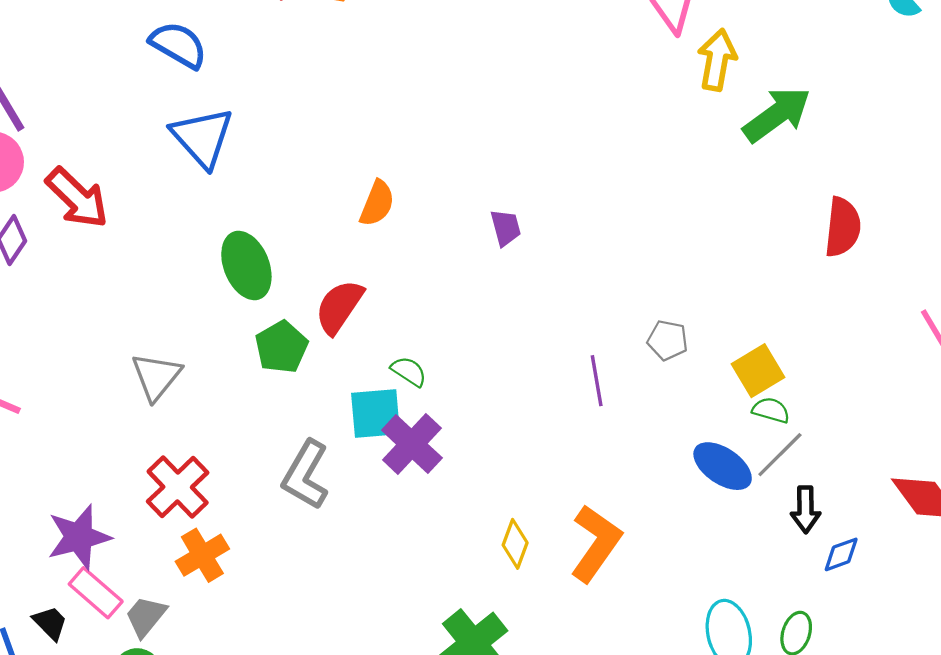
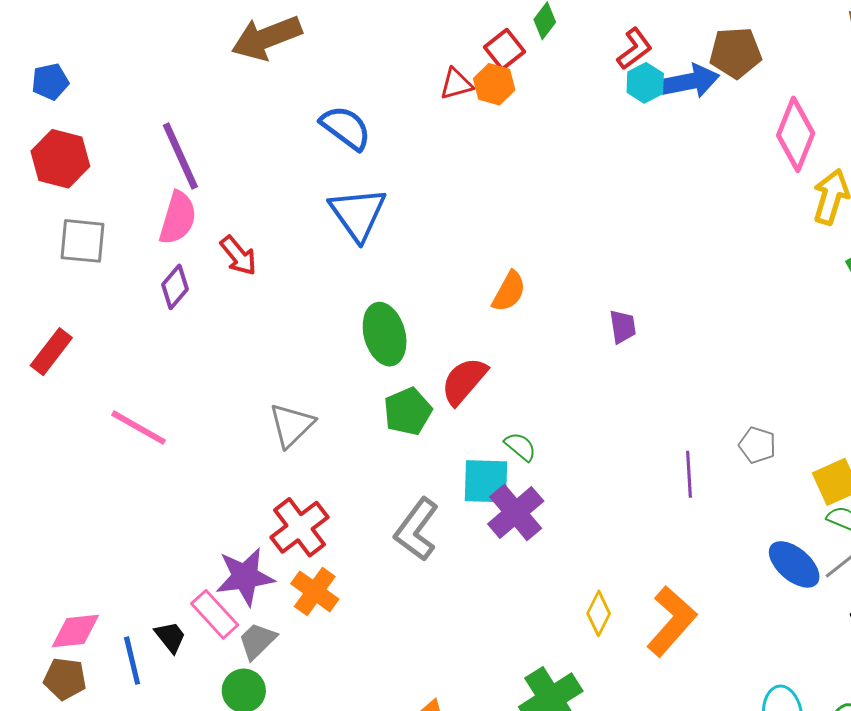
red arrow: (77, 198) -> (238, 256), size x0.7
purple star: (79, 537) -> (245, 577), moved
orange cross: (202, 555) -> (315, 591), turned -30

